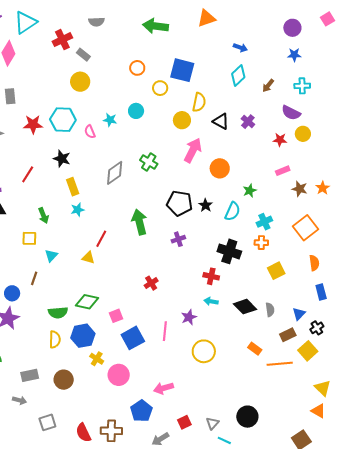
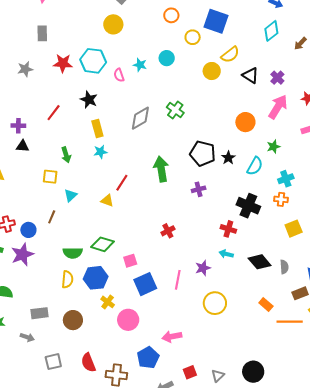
yellow semicircle: (199, 102) -> (230, 55), turned 36
pink arrow: (193, 150) -> (278, 107), moved
red semicircle: (83, 433) -> (88, 363), moved

